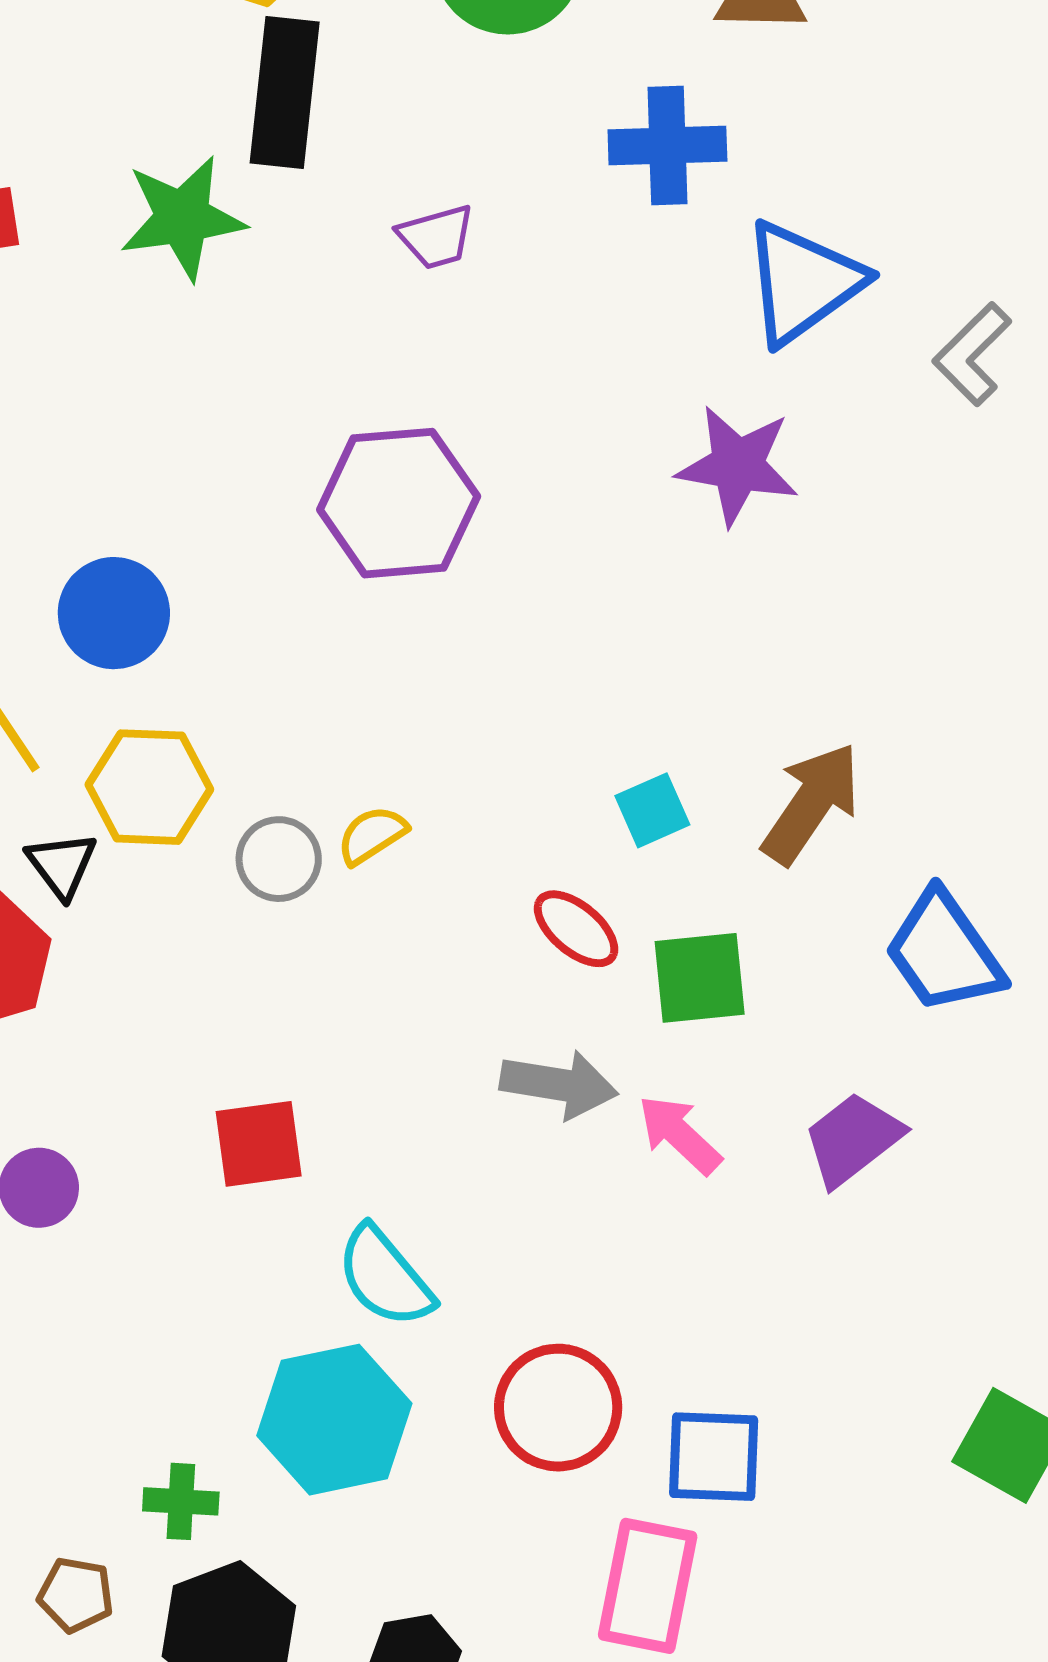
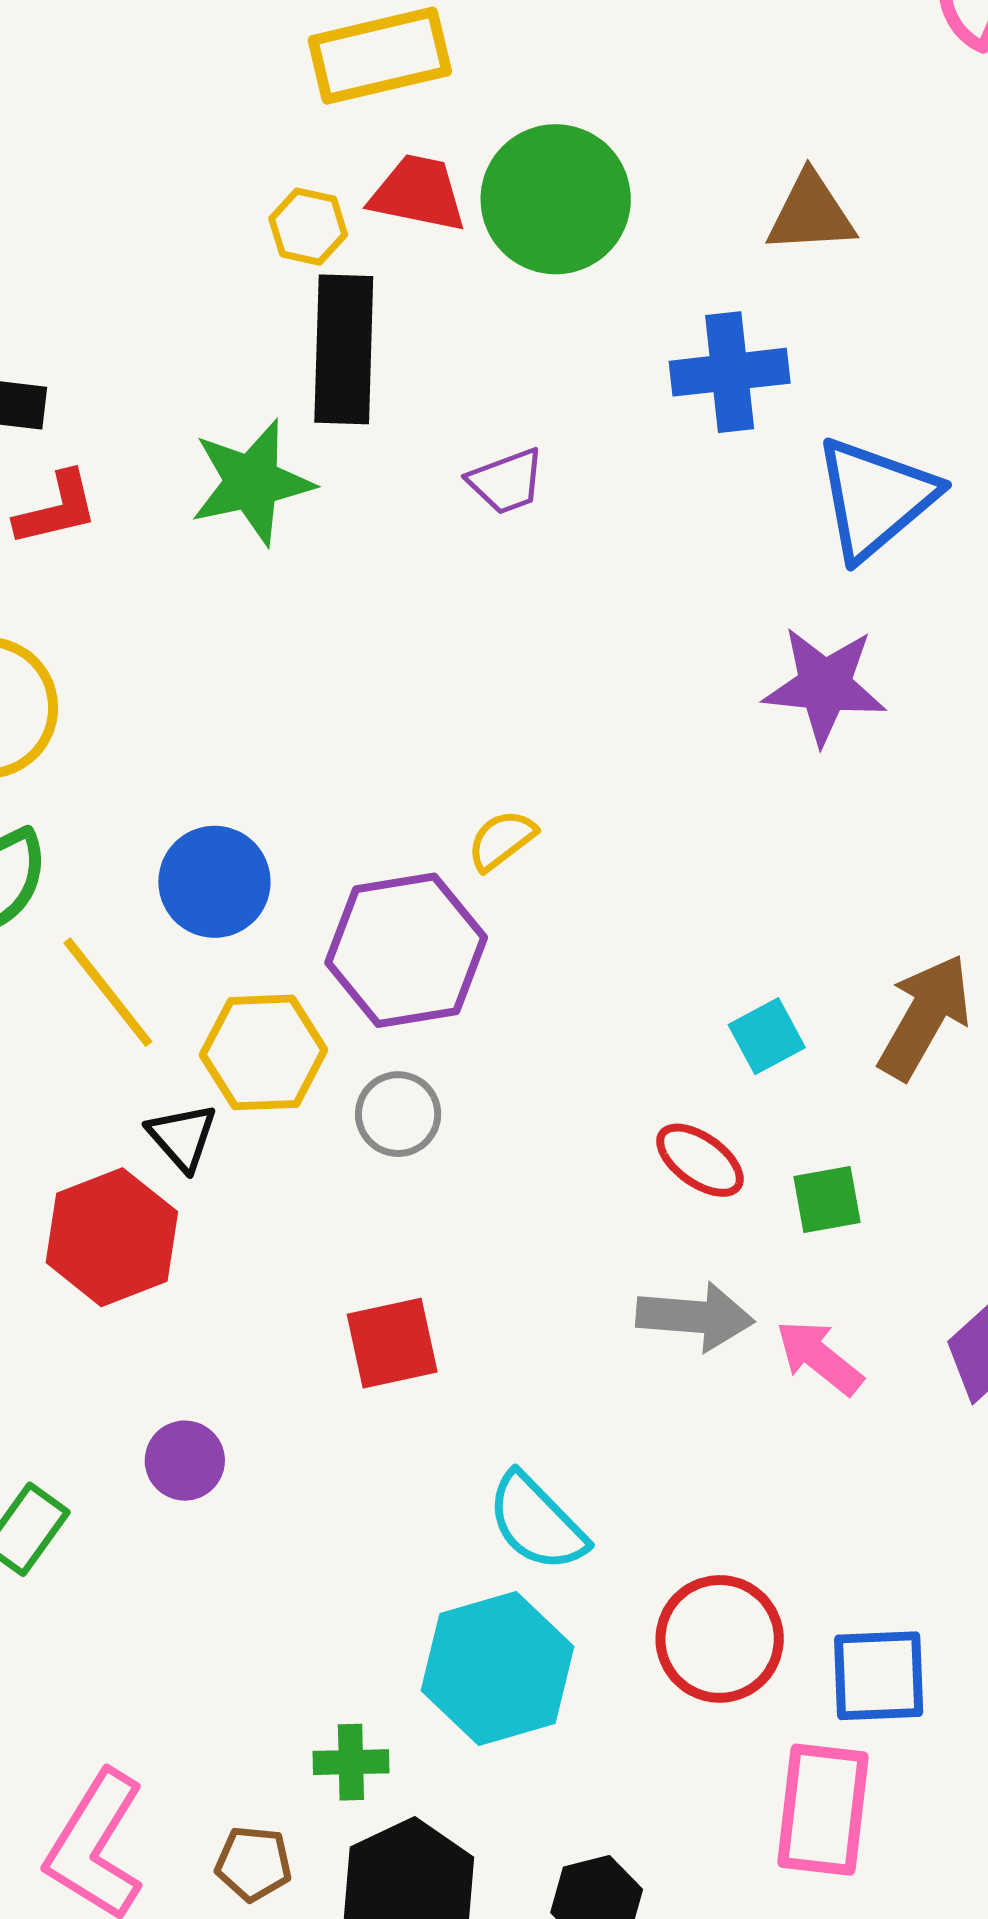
purple hexagon: (399, 503) -> (406, 950), moved
yellow semicircle: (372, 835) -> (502, 840), moved
green square: (700, 978) -> (827, 1199), size x0.7
red square: (259, 1144) -> (392, 1343), moved

